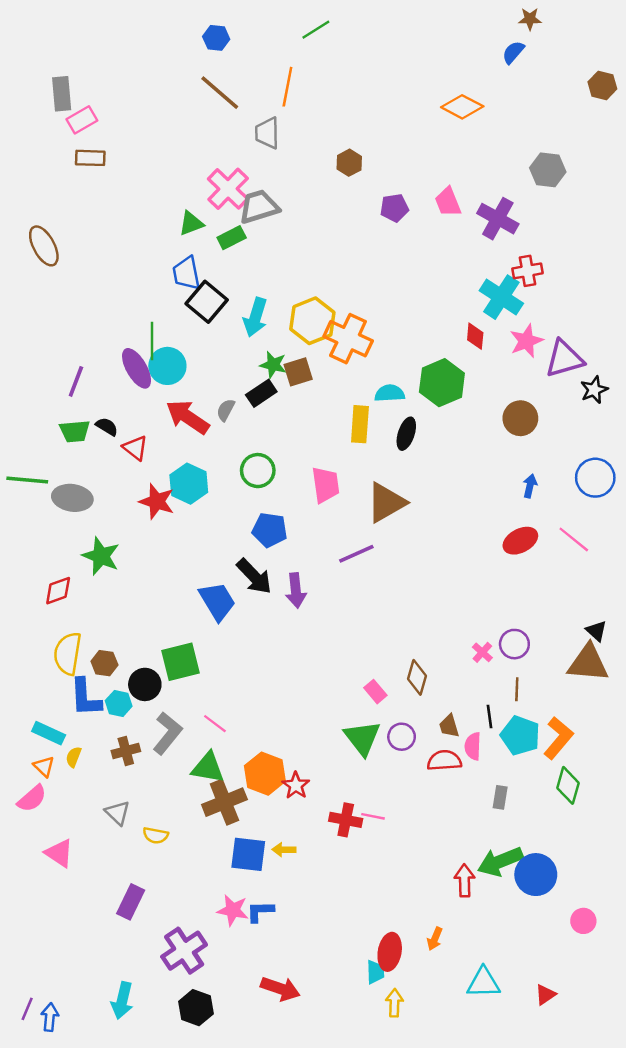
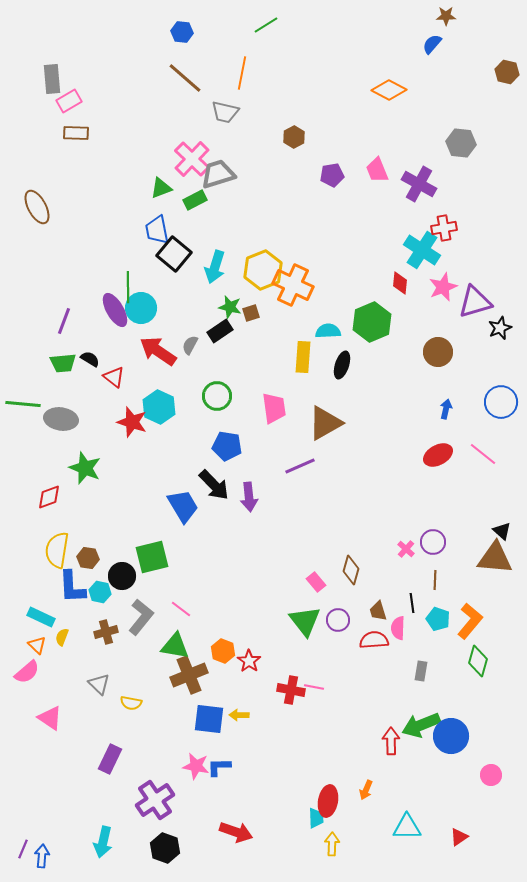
gray trapezoid: (267, 133) -> (225, 112), turned -76
brown square: (298, 372) -> (251, 313), size x0.7
cyan pentagon: (520, 736) -> (438, 619), size x0.7
orange hexagon: (265, 774) -> (223, 651), size x0.7

